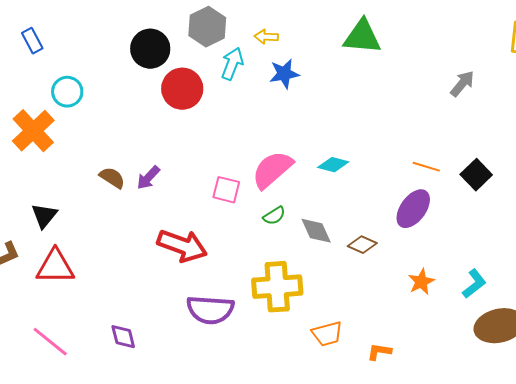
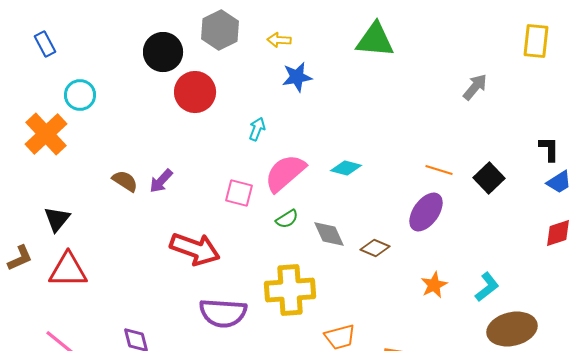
cyan arrow: (232, 64) -> (257, 129), moved, size x0.7

